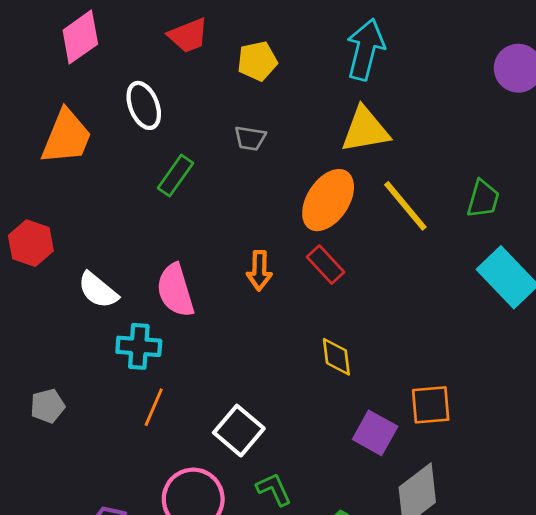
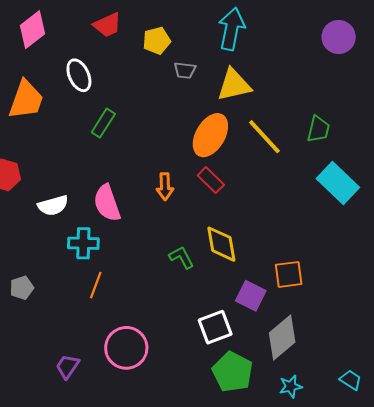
gray trapezoid: (250, 138) -> (185, 70), moved
white semicircle: (98, 290) -> (53, 205), turned -52
yellow diamond: (336, 357) -> (221, 244), size x1.4
white square: (239, 431) -> (215, 327), moved, turned 32
green L-shape: (274, 489) -> (181, 257), moved

